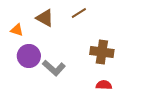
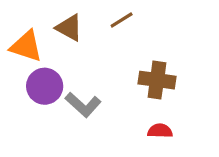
orange triangle: (17, 30) -> (26, 46), size x1.6

